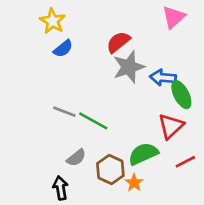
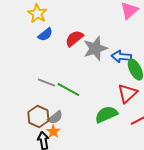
red semicircle: (118, 42) -> (74, 38), moved
brown hexagon: (110, 170) -> (38, 116), moved
orange star: (134, 183) -> (53, 131), moved

